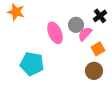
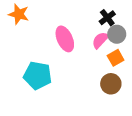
black cross: (100, 16) -> (107, 18), moved
gray circle: (76, 25) -> (117, 34), moved

